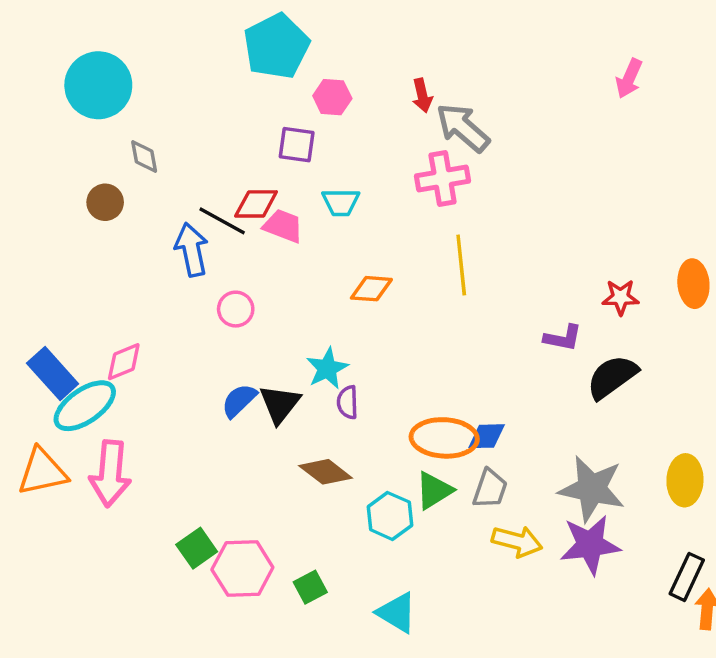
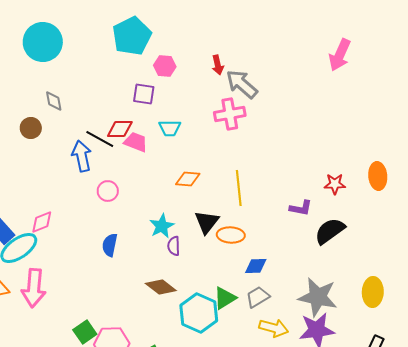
pink arrow: (629, 78) -> (340, 55), size x1.4
cyan circle: (98, 85) -> (43, 42), moved
yellow line: (461, 265) -> (239, 188), moved
blue semicircle: (239, 401) -> (110, 245), turned -35
black triangle: (280, 404) -> (207, 222), moved
orange ellipse: (444, 438) -> (231, 235), moved, size x0.7
gray trapezoid: (490, 489) -> (258, 297), turned -140
cyan hexagon: (390, 516) -> (199, 313), size x1.4

